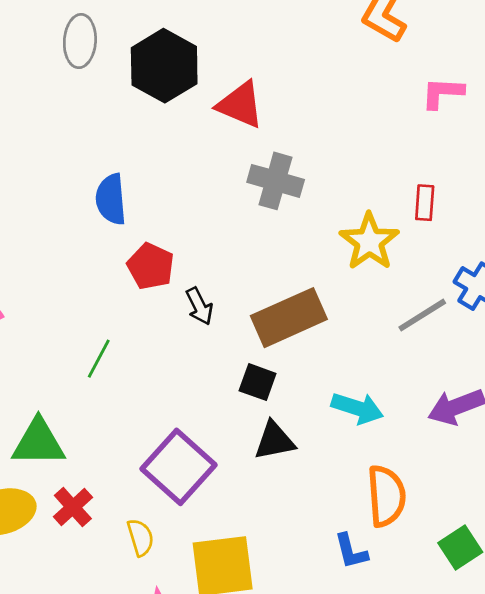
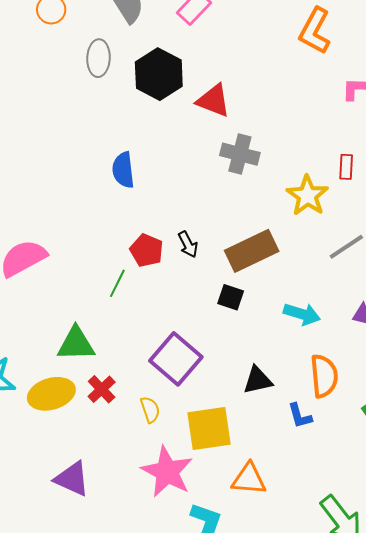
red pentagon: (151, 266) -> (147, 250), moved
black triangle: (275, 441) -> (258, 380), moved

